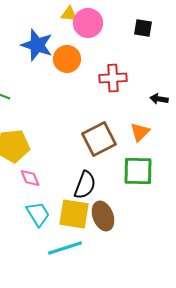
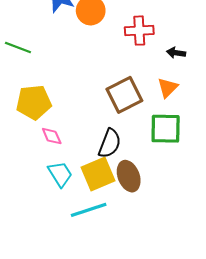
black arrow: (159, 99) -> (176, 53), moved
yellow square: (74, 214) -> (98, 174), turned -32

